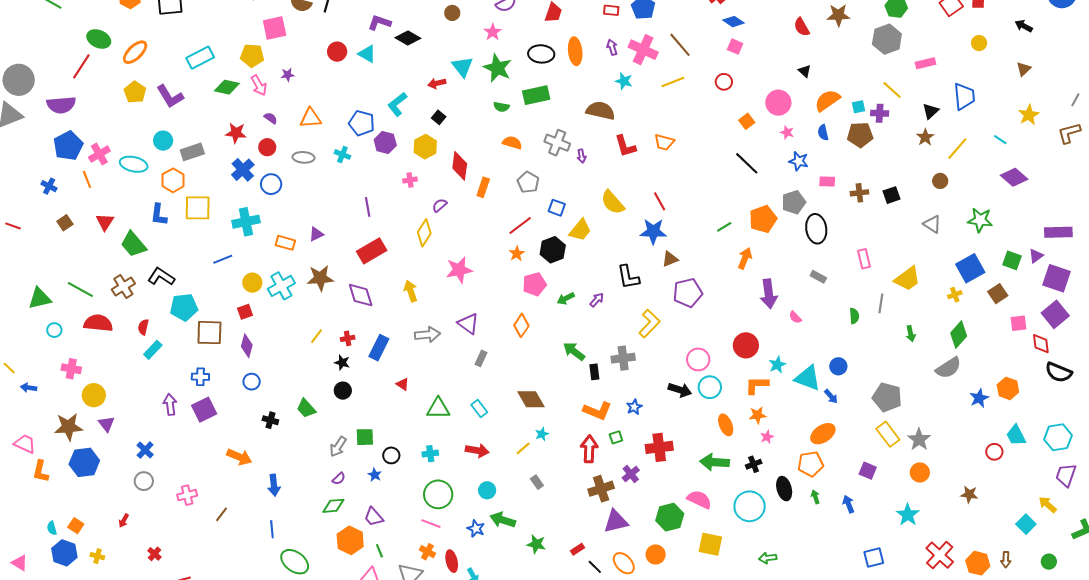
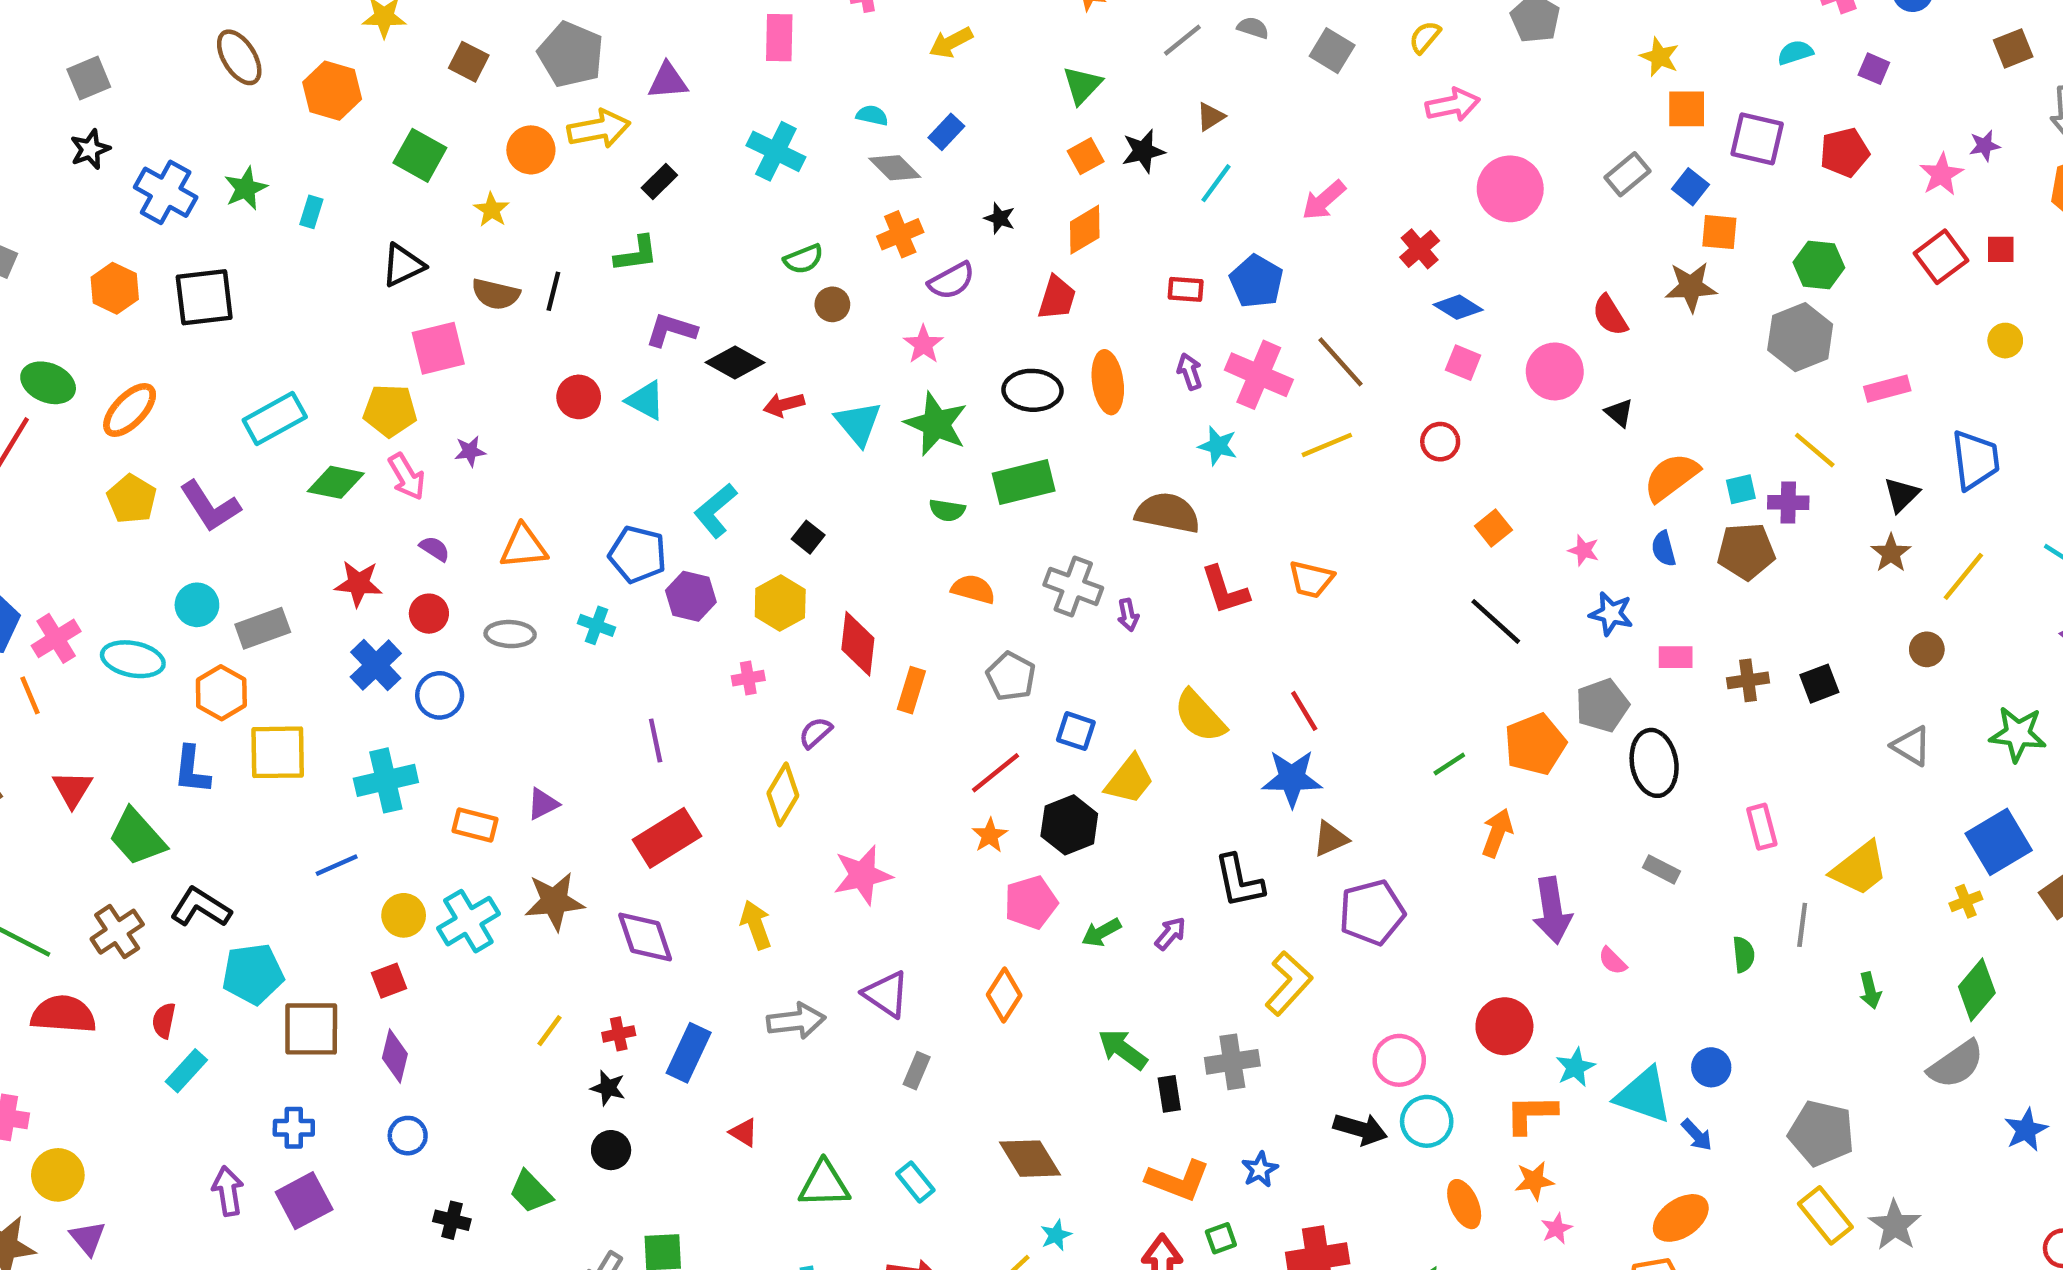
red arrow: (437, 83) -> (784, 405), moved
pink circle: (778, 103) -> (1555, 371), moved

